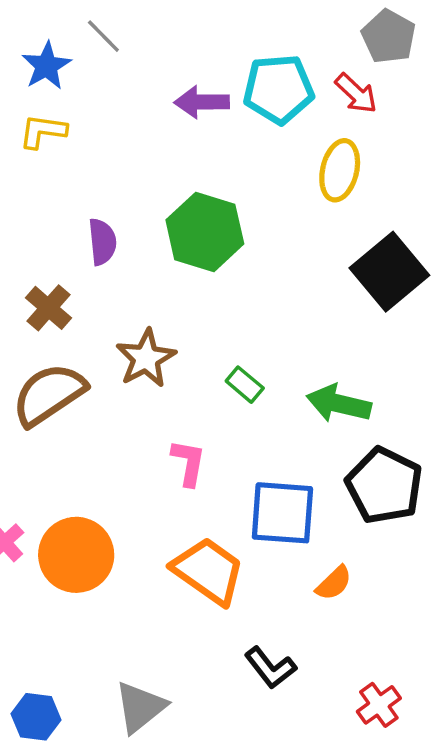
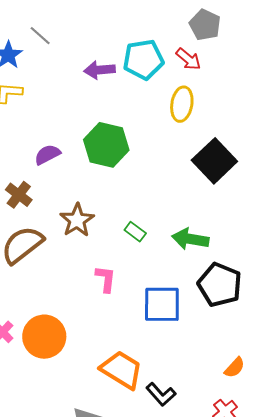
purple semicircle: (102, 242) -> (47, 155), turned -108
orange trapezoid: (208, 571) -> (122, 370), moved
orange semicircle: (334, 583) -> (235, 368), moved

